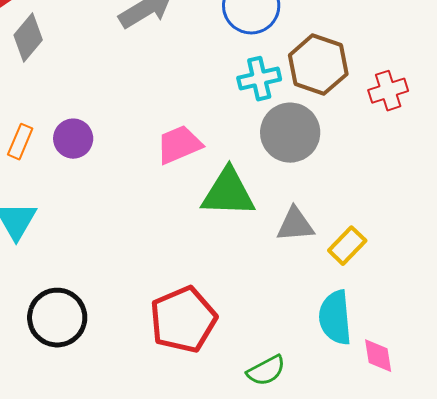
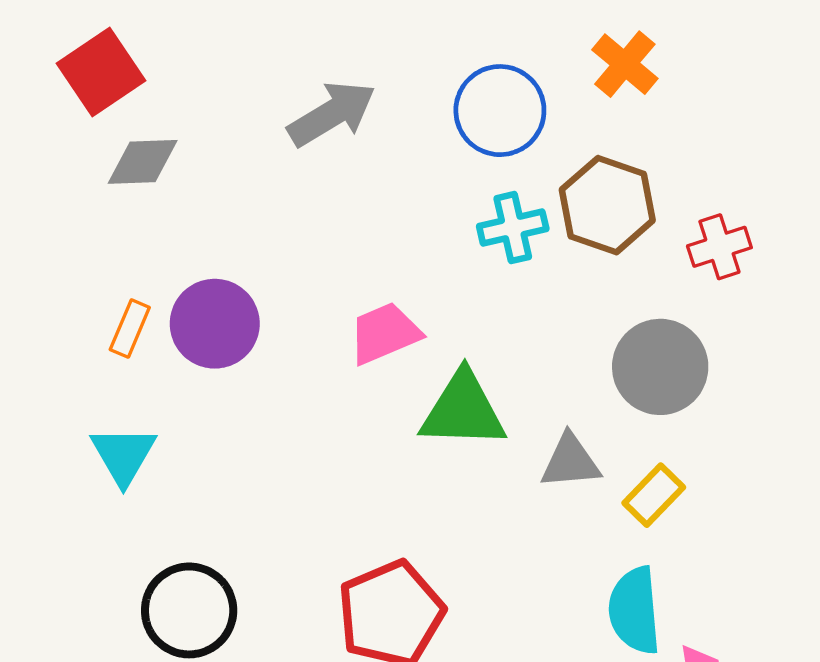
gray diamond: (28, 38) -> (143, 162), turned 48
gray circle: (290, 133) -> (660, 367), moved
purple circle: (73, 139) -> (215, 324), size x1.4

